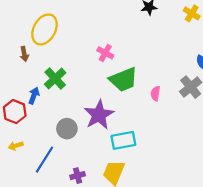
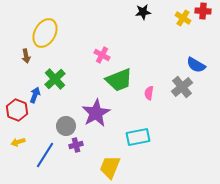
cyan rectangle: (123, 140) -> (138, 137), moved
purple cross: (78, 176) -> (76, 145), moved

